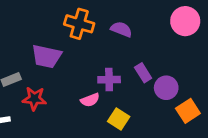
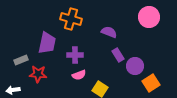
purple semicircle: (121, 29) -> (109, 32), moved
purple trapezoid: (47, 56) -> (47, 43), turned -90
purple cross: (109, 80) -> (75, 55), moved

